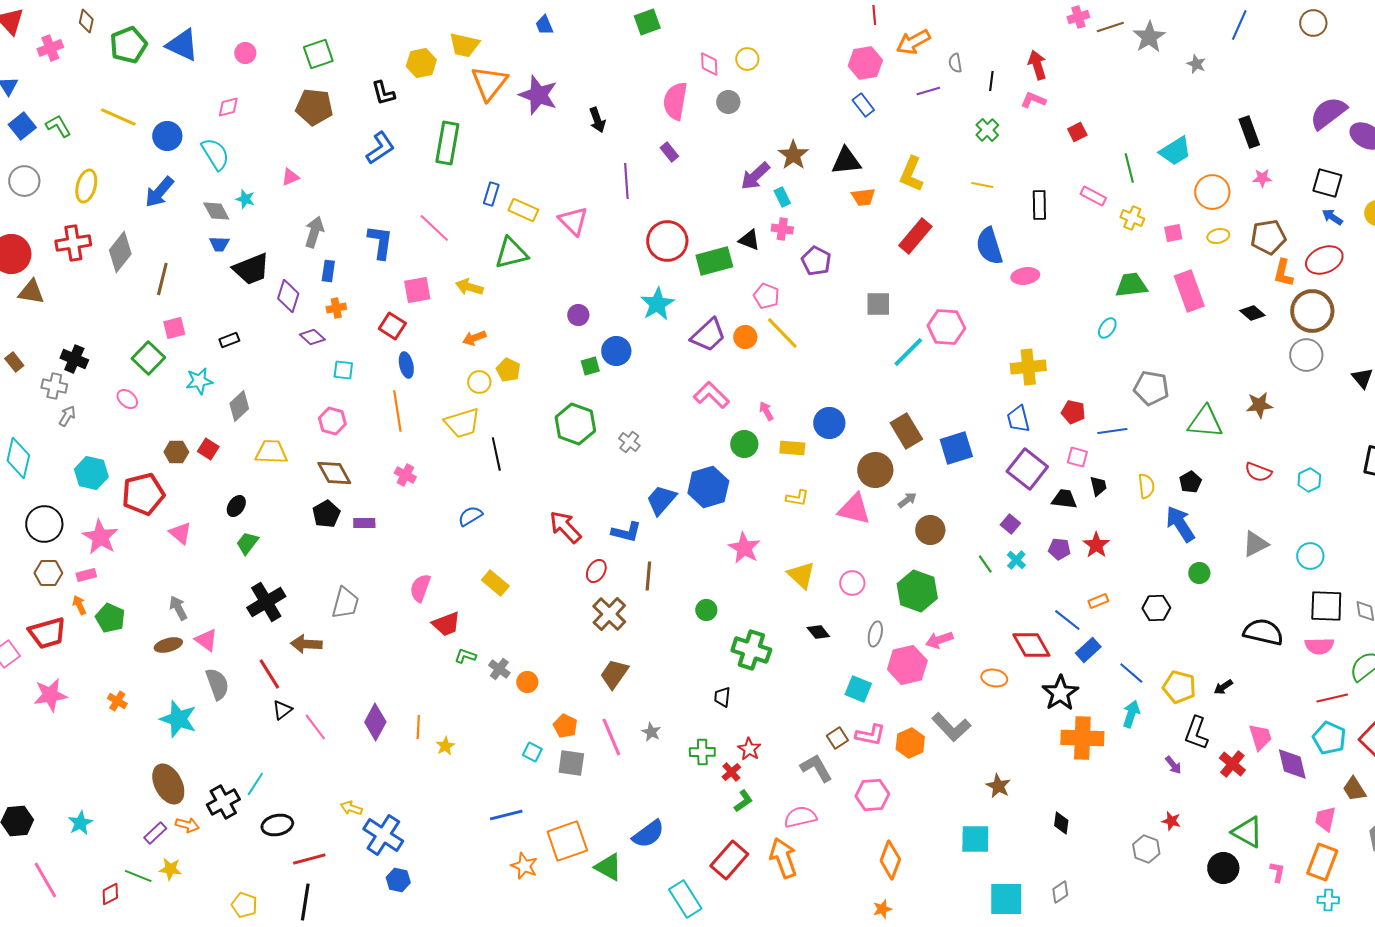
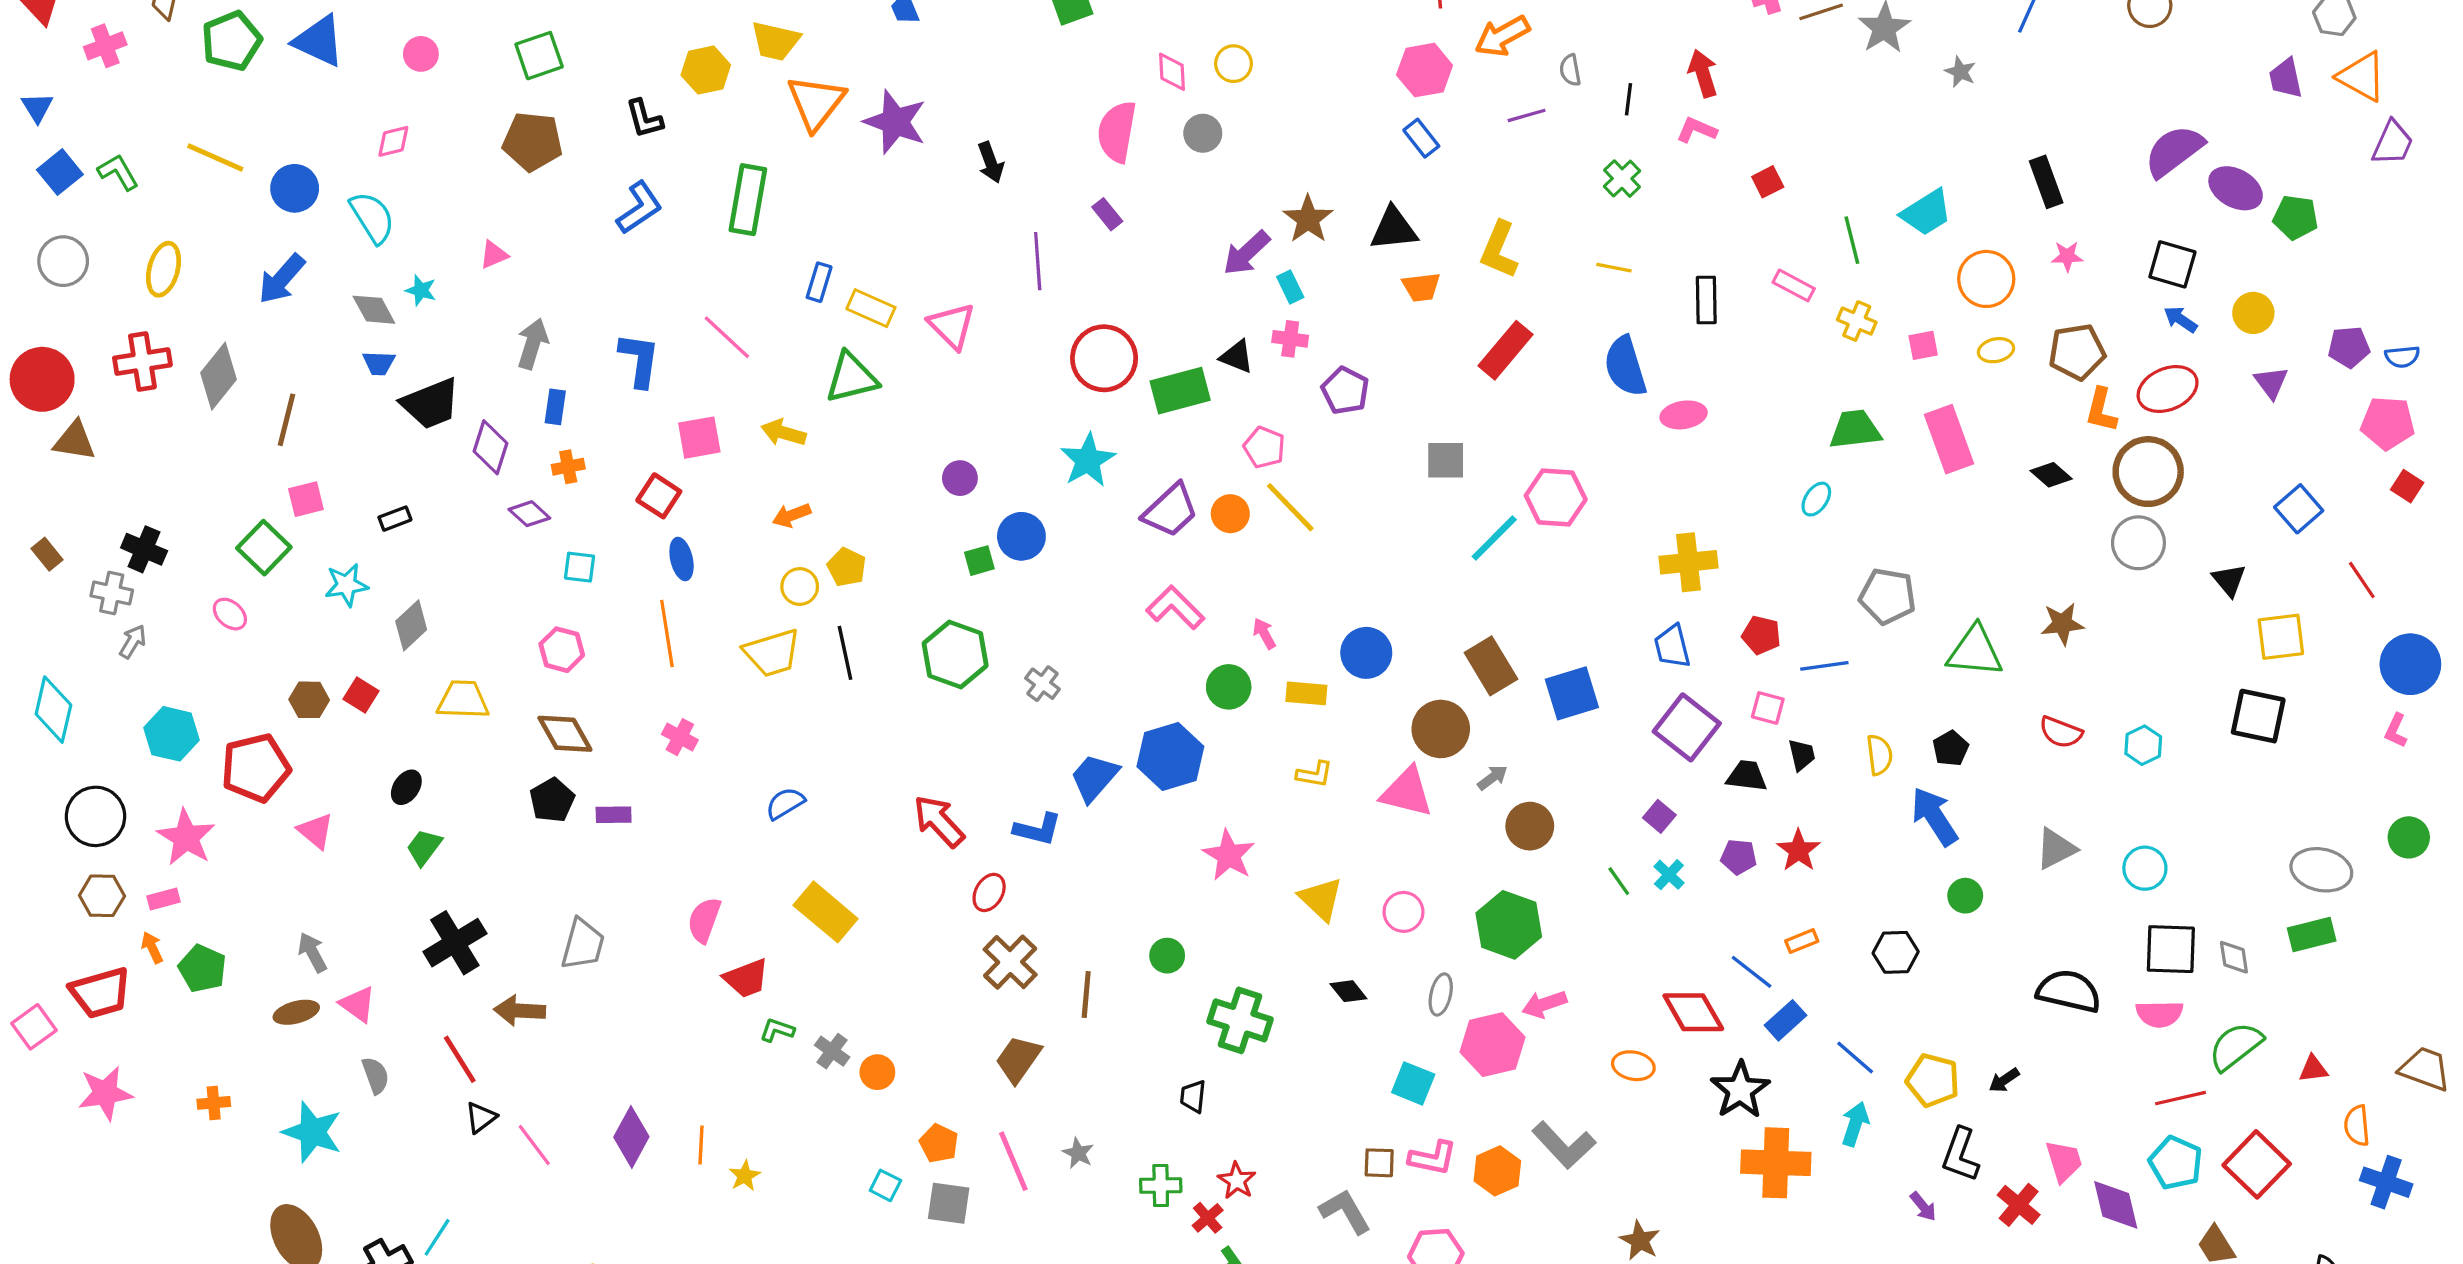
black line: (496, 454) -> (845, 653), moved
brown line: (648, 576) -> (1086, 994), moved
yellow rectangle: (495, 583) -> (826, 912), size x1.4
gray semicircle: (217, 684) -> (376, 1075), size x0.7
orange cross: (117, 701) -> (214, 1103), turned -36
brown square: (837, 738) -> (1379, 1163), turned 35

